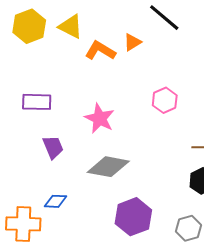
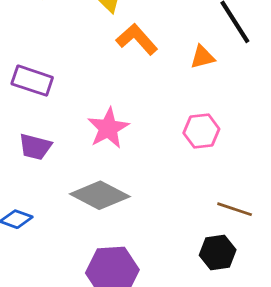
orange triangle: (132, 42) -> (202, 57), moved
purple trapezoid: (53, 147) -> (35, 147), turned 110

